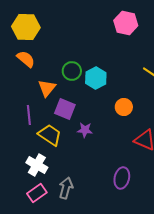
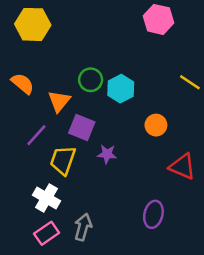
orange semicircle: (26, 59) -> (23, 84), moved
purple line: (29, 115) -> (36, 135), turned 48
yellow trapezoid: (50, 135) -> (63, 160), turned -105

